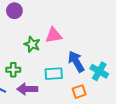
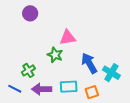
green star: (32, 44) -> (55, 55), moved
green cross: (13, 70) -> (28, 70), turned -32
cyan rectangle: (54, 74) -> (69, 87), moved

